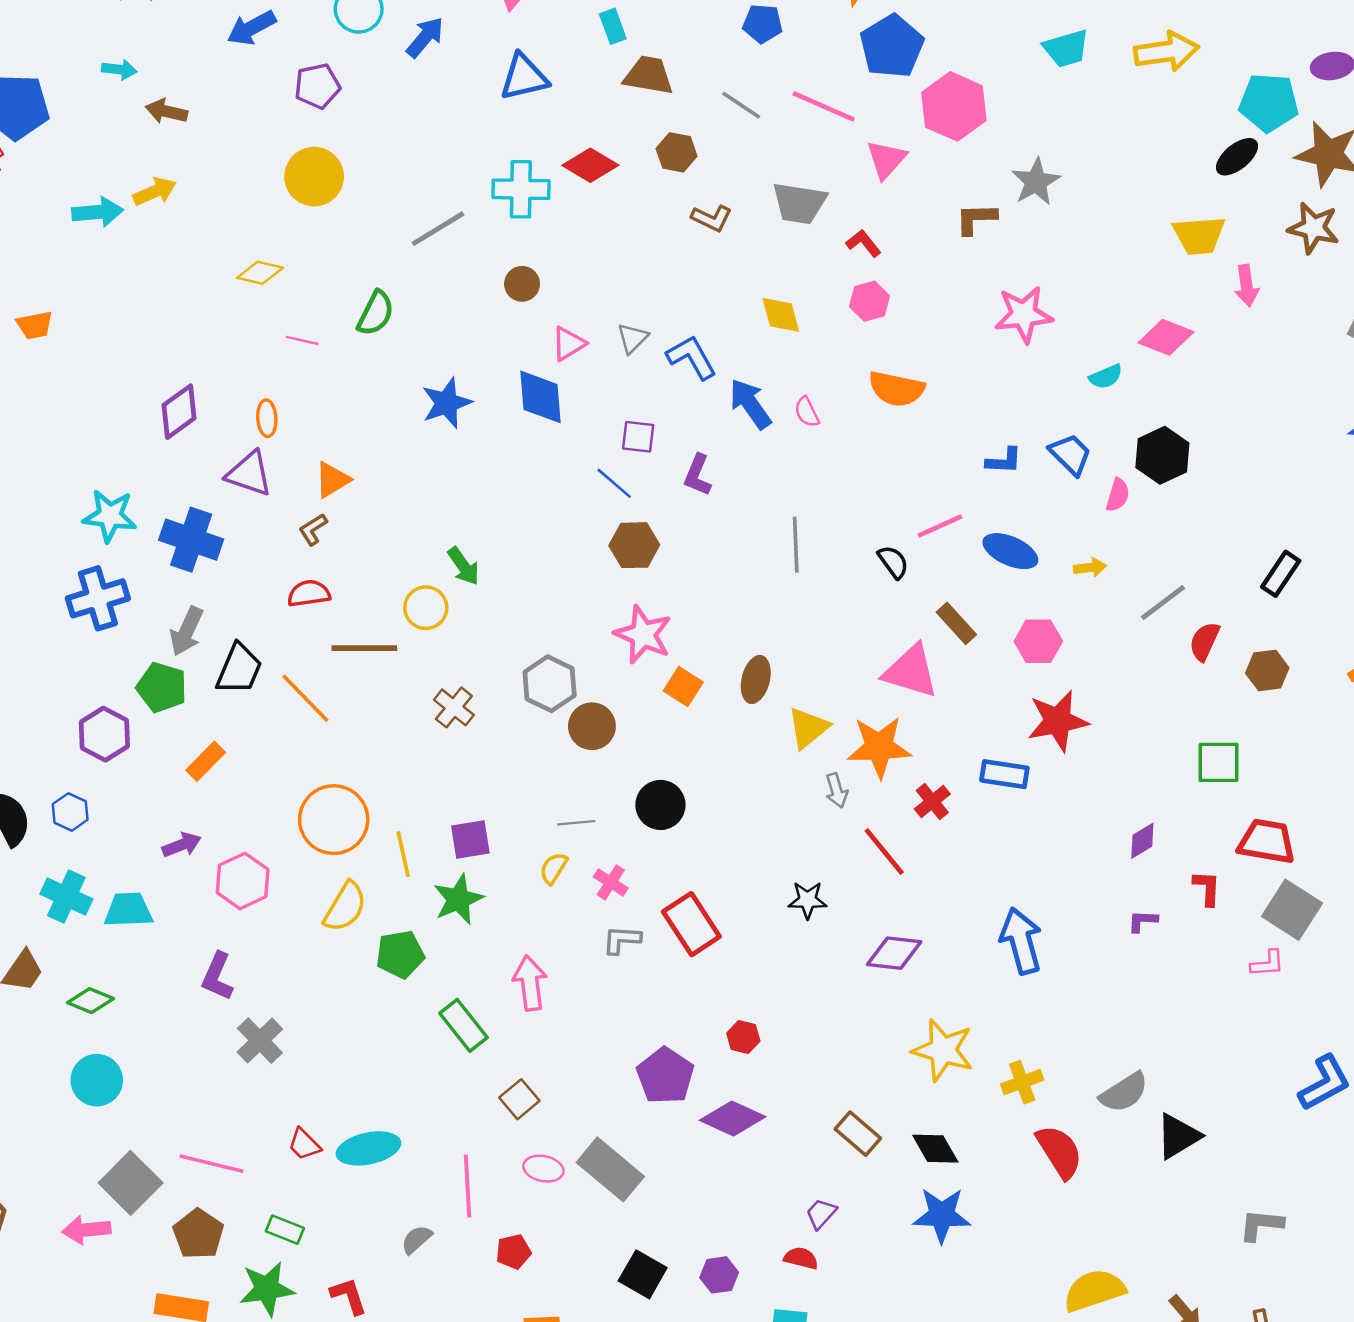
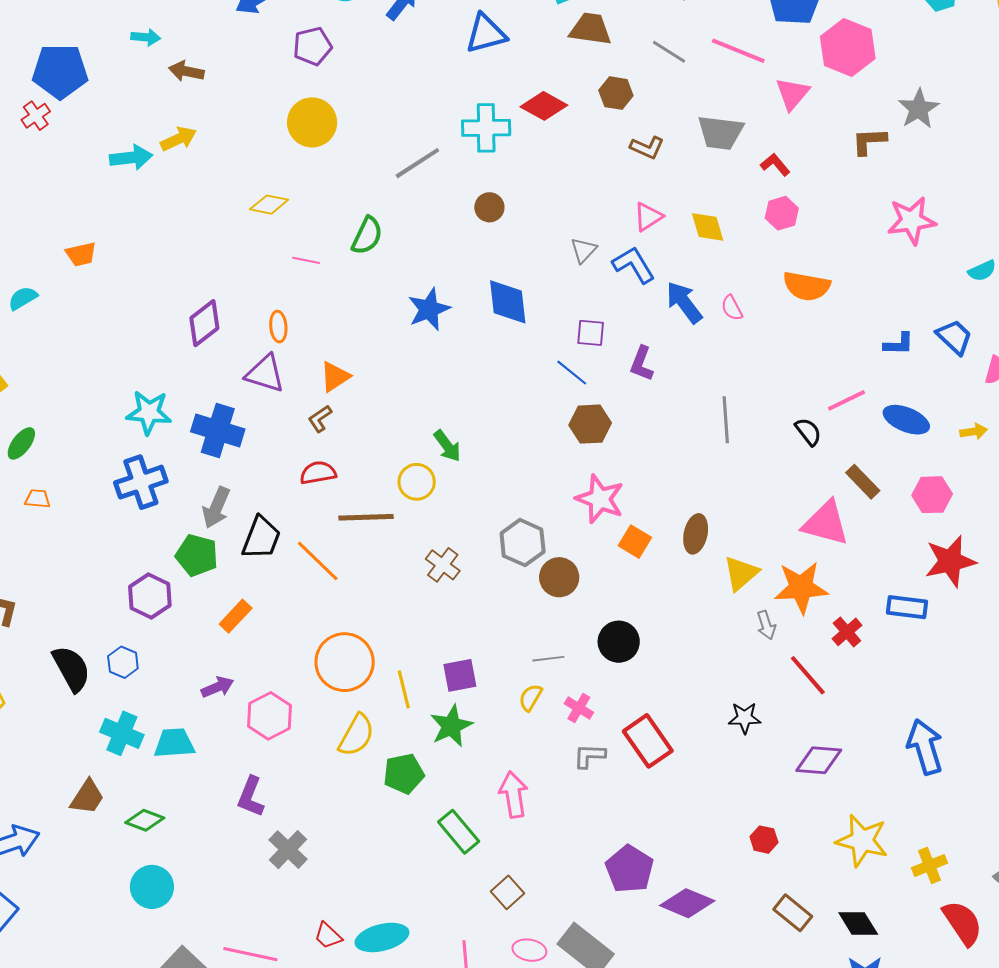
pink triangle: (569, 344) -> (648, 217), moved
red hexagon: (743, 1037) -> (764, 840), moved

